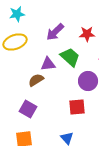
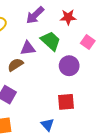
red square: (77, 107) -> (66, 102), moved

